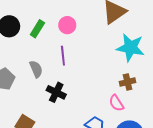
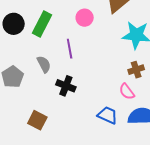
pink circle: (67, 25) -> (85, 18), moved
green rectangle: (37, 29) -> (42, 24), size x1.4

